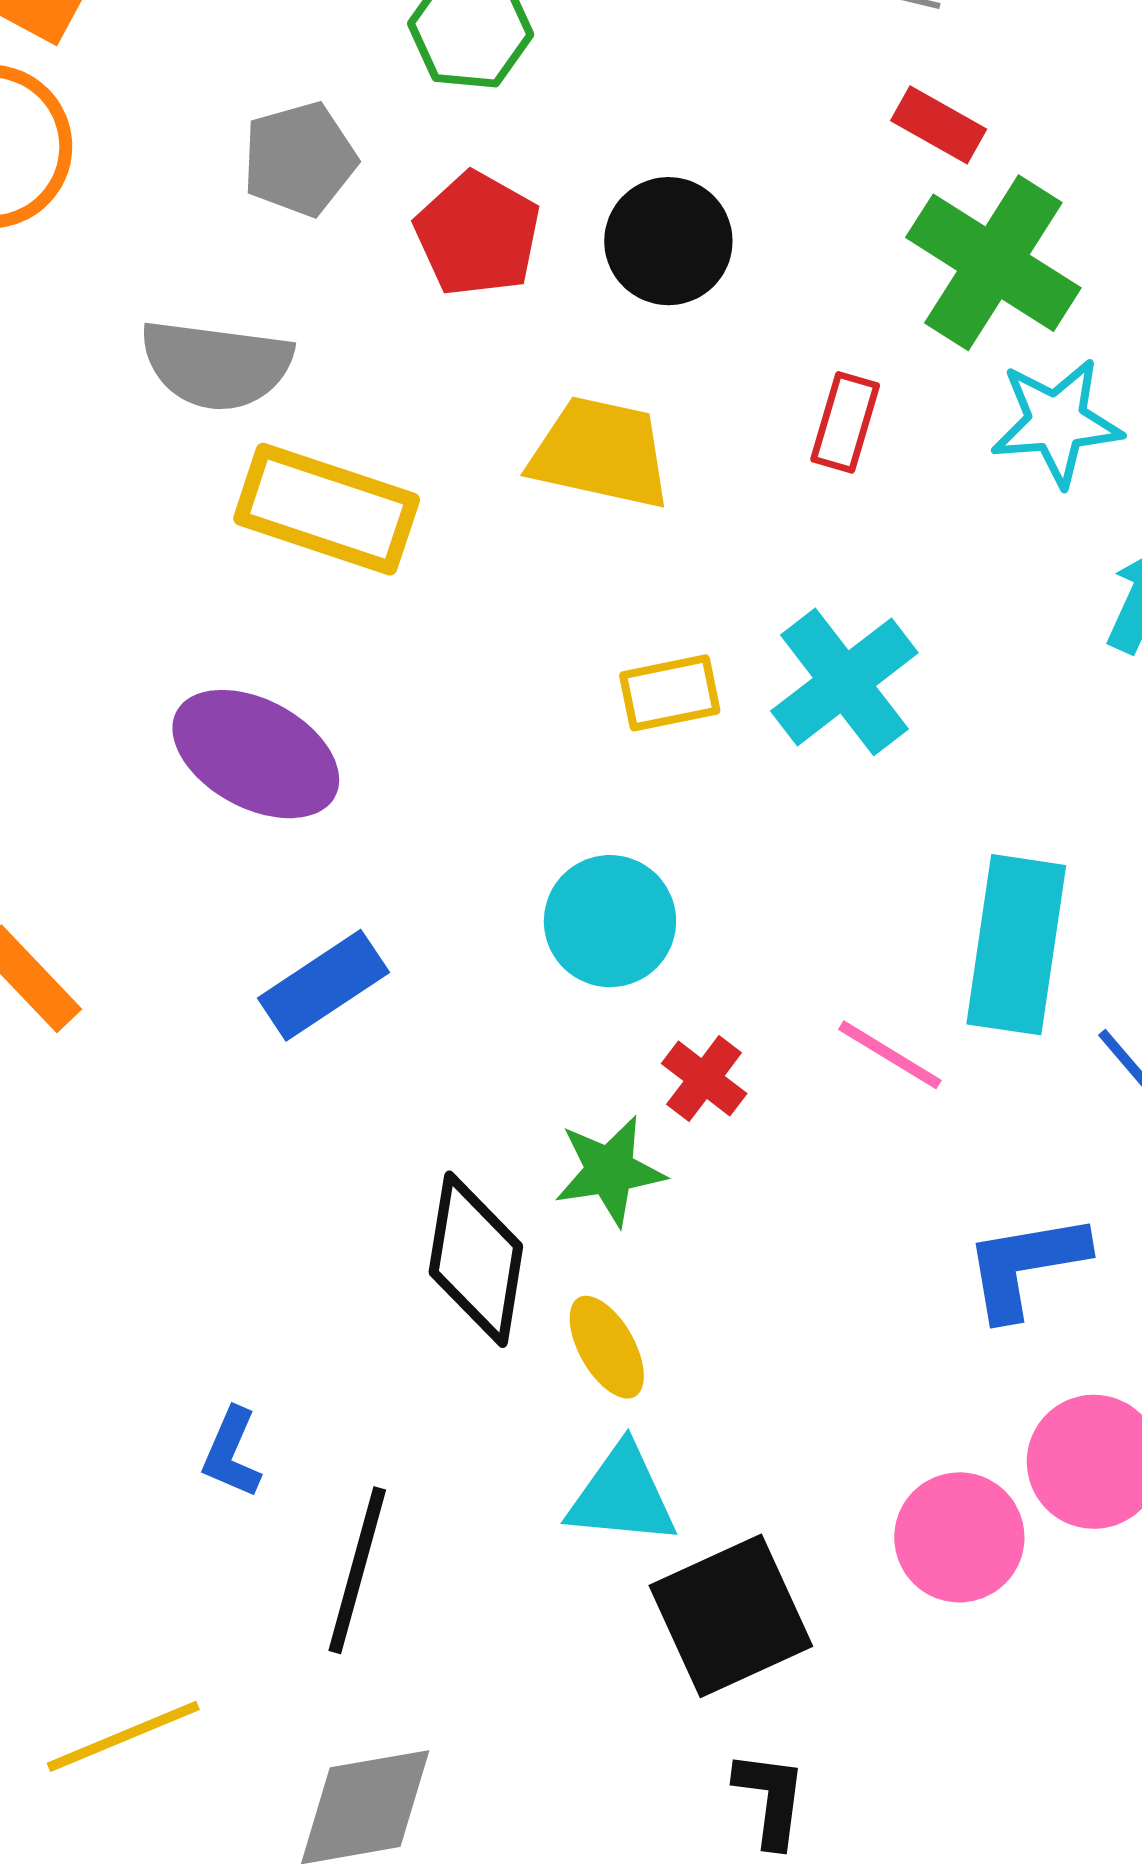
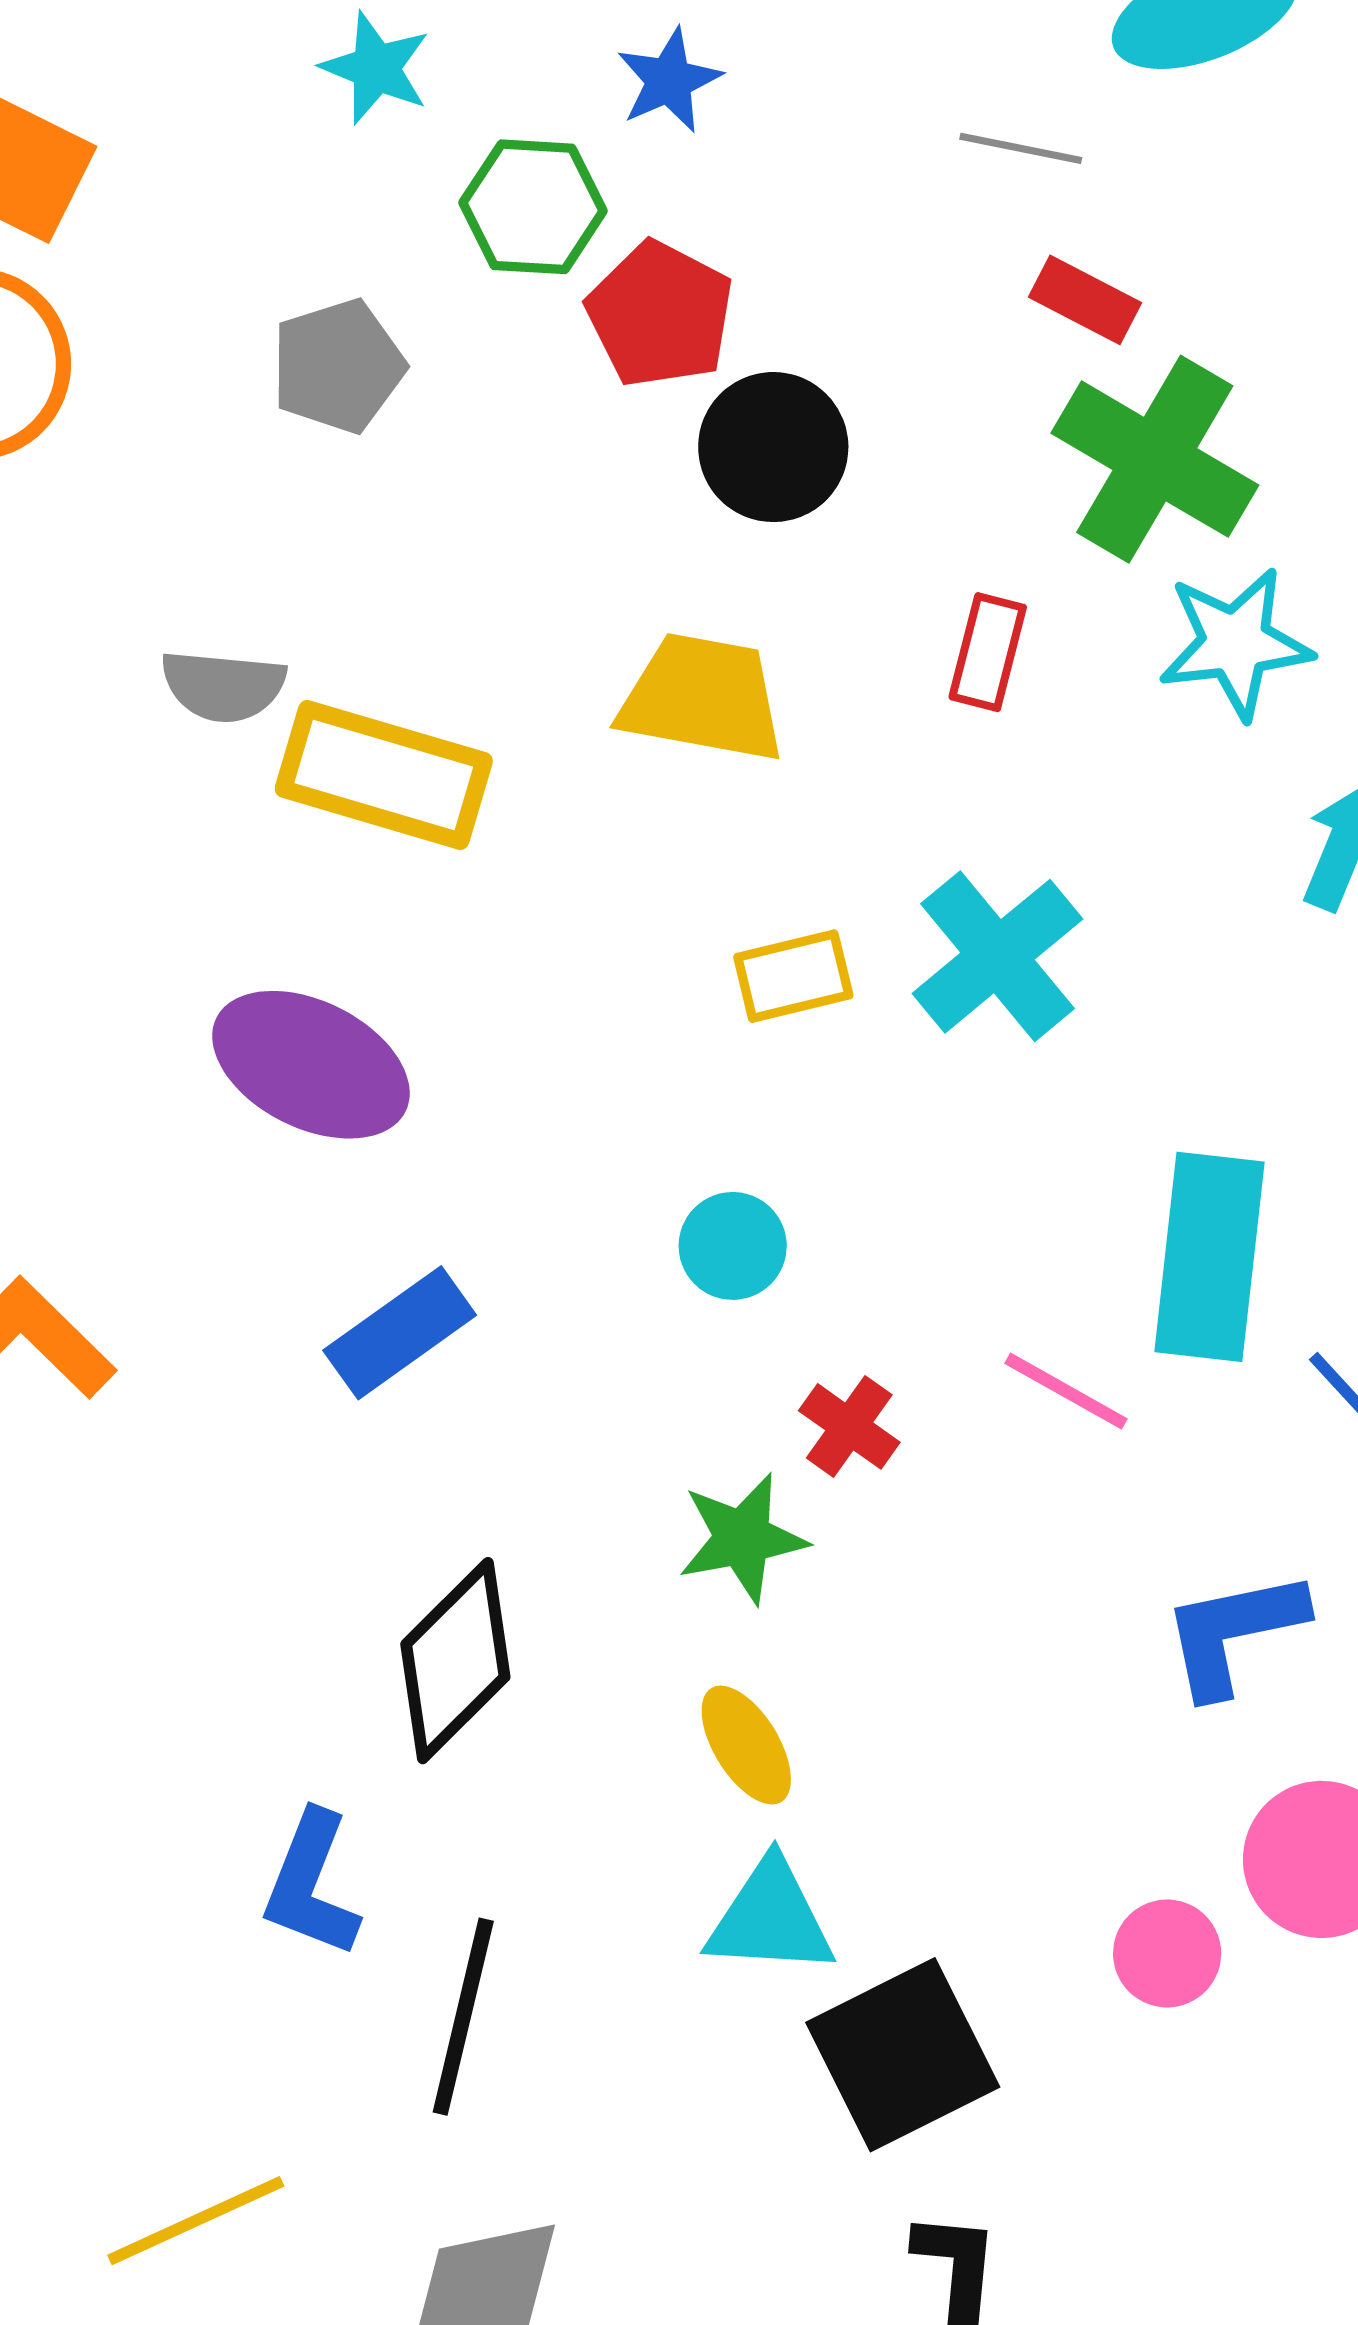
red pentagon: (478, 234) -> (660, 314), moved
gray semicircle: (216, 365) -> (223, 686), moved, size x0.7
cyan circle: (610, 921) -> (733, 1246), size x0.7
black diamond: (476, 1259) -> (455, 1661), moved, turned 38
blue L-shape: (232, 1453) -> (311, 1884), size x1.4
pink circle: (959, 1537) -> (1167, 1953), size x0.7

